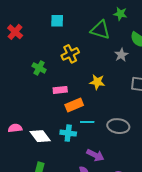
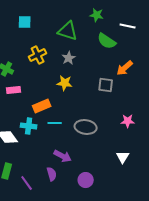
green star: (120, 14) -> (97, 15), moved
gray star: (121, 55) -> (69, 58), moved
pink rectangle: (60, 90) -> (14, 90), moved
cyan cross: (68, 133) -> (29, 126), moved

